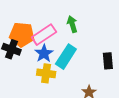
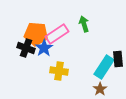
blue star: (44, 53) -> (44, 48), moved
cyan rectangle: (66, 57) -> (104, 67), moved

